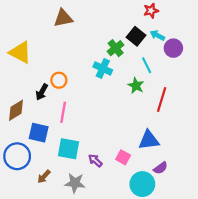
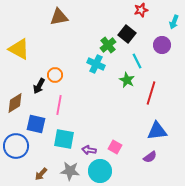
cyan arrow: (157, 35) -> (174, 22), moved, turned -96
blue triangle: (149, 140) -> (157, 131), moved
purple arrow: (95, 161) -> (89, 150), turned -32
brown arrow: (44, 177) -> (41, 174), moved
cyan circle: (142, 184) -> (100, 171), moved

